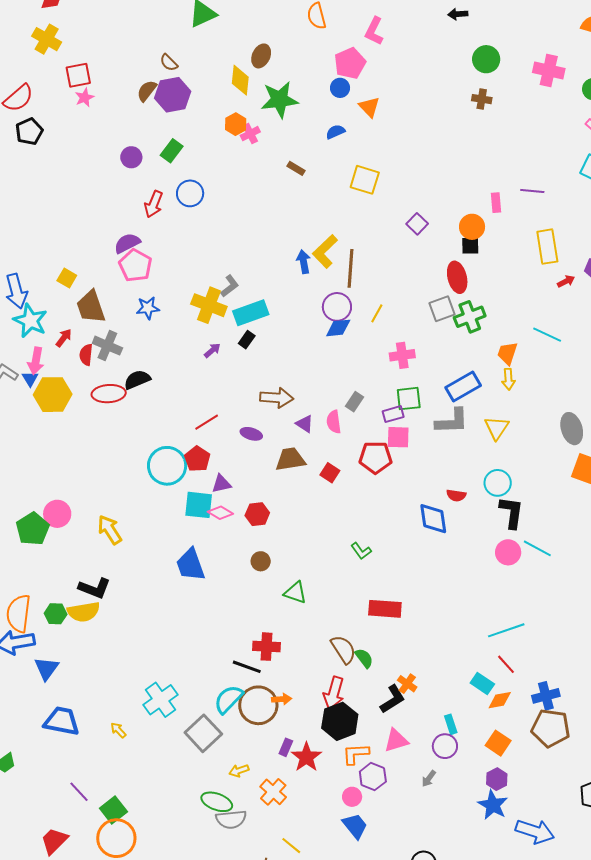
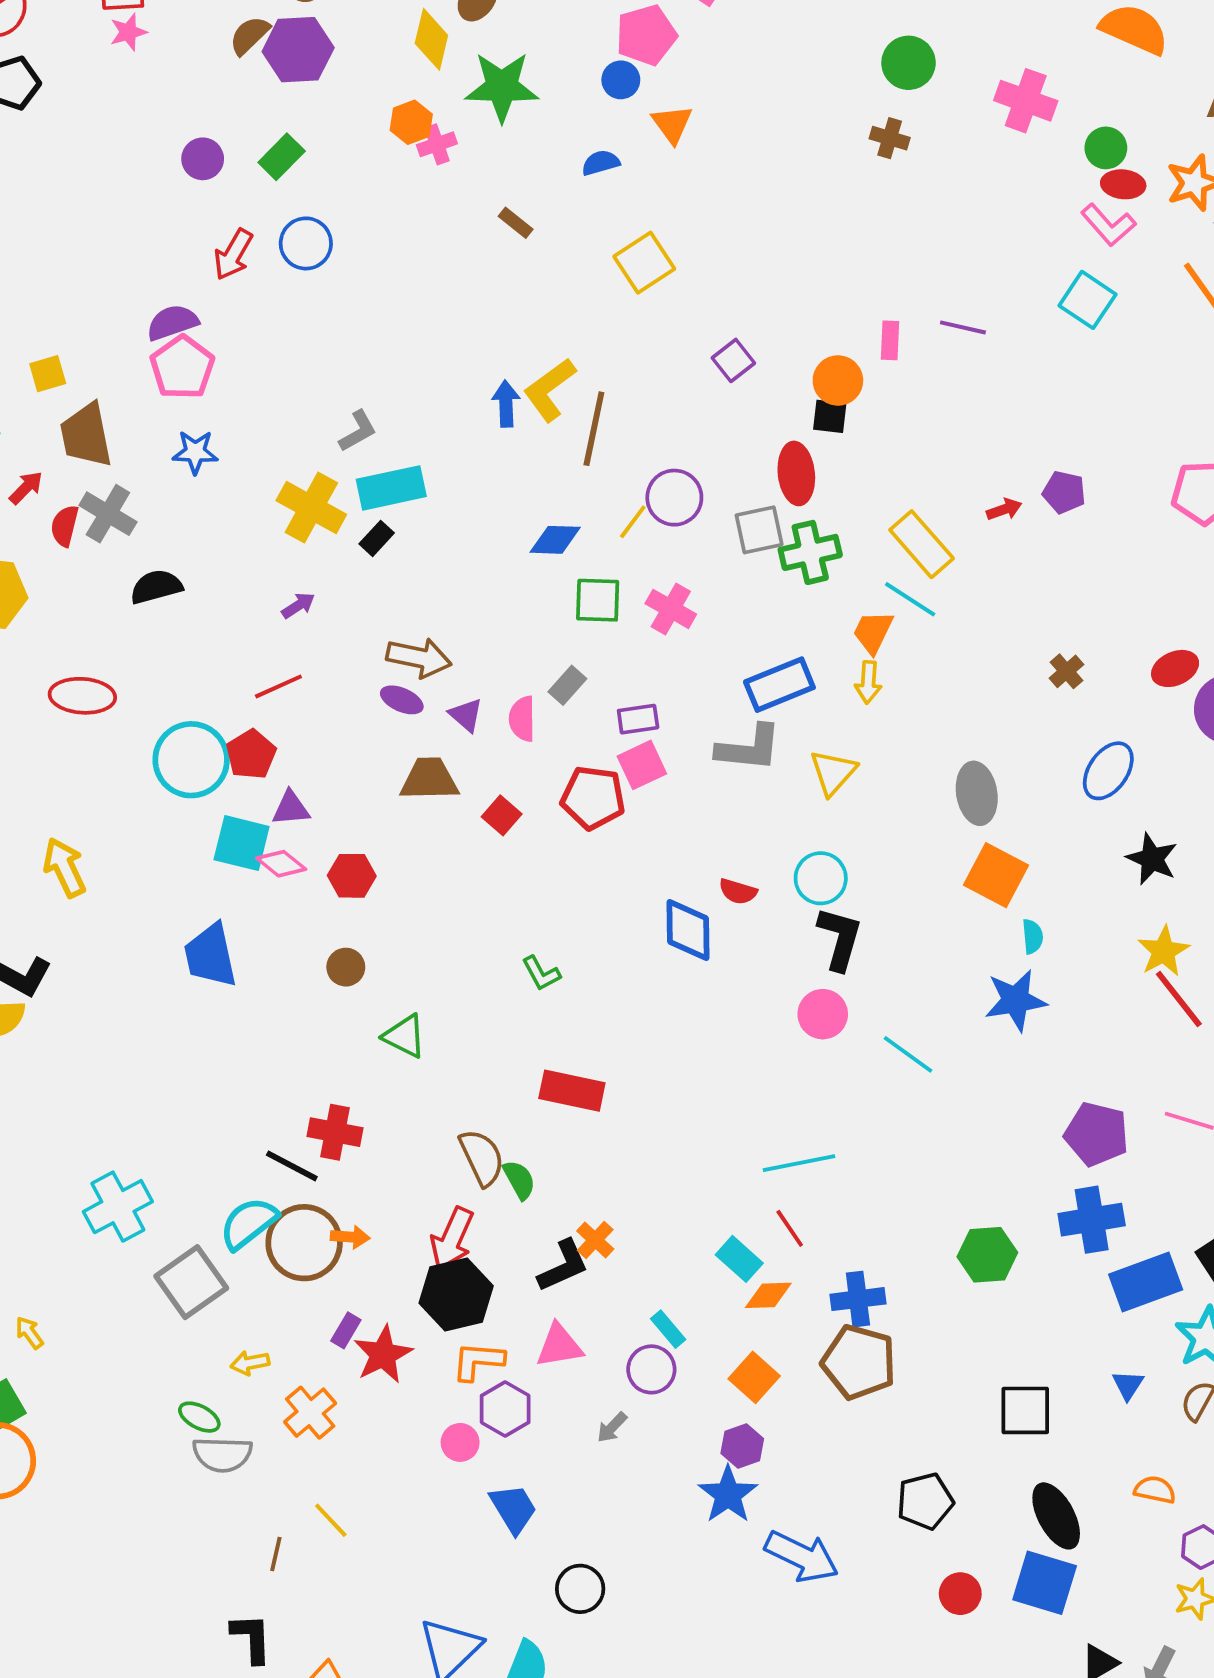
yellow square: (365, 180) -> (644, 263), turned 32
yellow rectangle: (547, 247) -> (922, 544), moved, turned -40
yellow square: (67, 278) -> (48, 374), turned 36
yellow cross: (209, 305) -> (311, 508), moved
purple circle: (337, 307) -> (674, 498), moved
cyan line: (547, 335) -> (910, 599), moved
purple arrow: (212, 350) -> (298, 605), moved
pink cross: (402, 355) -> (671, 609), turned 30
red ellipse: (109, 394) -> (82, 696), moved
green square: (409, 399) -> (598, 600), moved
purple ellipse: (251, 434) -> (402, 700), moved
pink square: (398, 437) -> (642, 765), turned -35
cyan line: (537, 548) -> (908, 1054), moved
cyan rectangle: (451, 724) -> (668, 1329), turned -30
yellow arrow: (118, 730) -> (29, 1333), moved
green ellipse: (217, 802) -> (199, 1417), size x0.7
blue trapezoid: (355, 826) -> (513, 1509), moved

